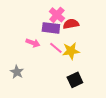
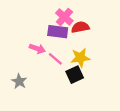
pink line: (56, 48) -> (55, 59), moved
black square: (75, 80) -> (75, 75), moved

